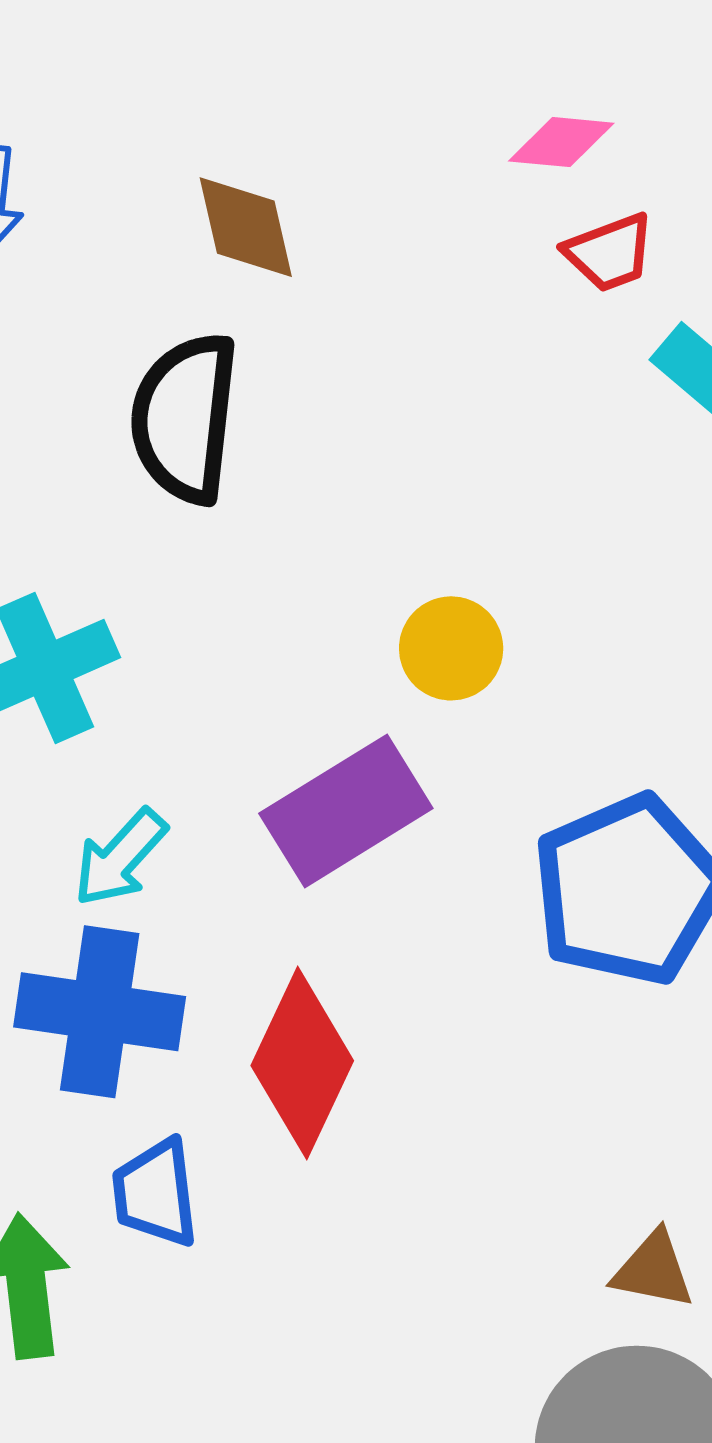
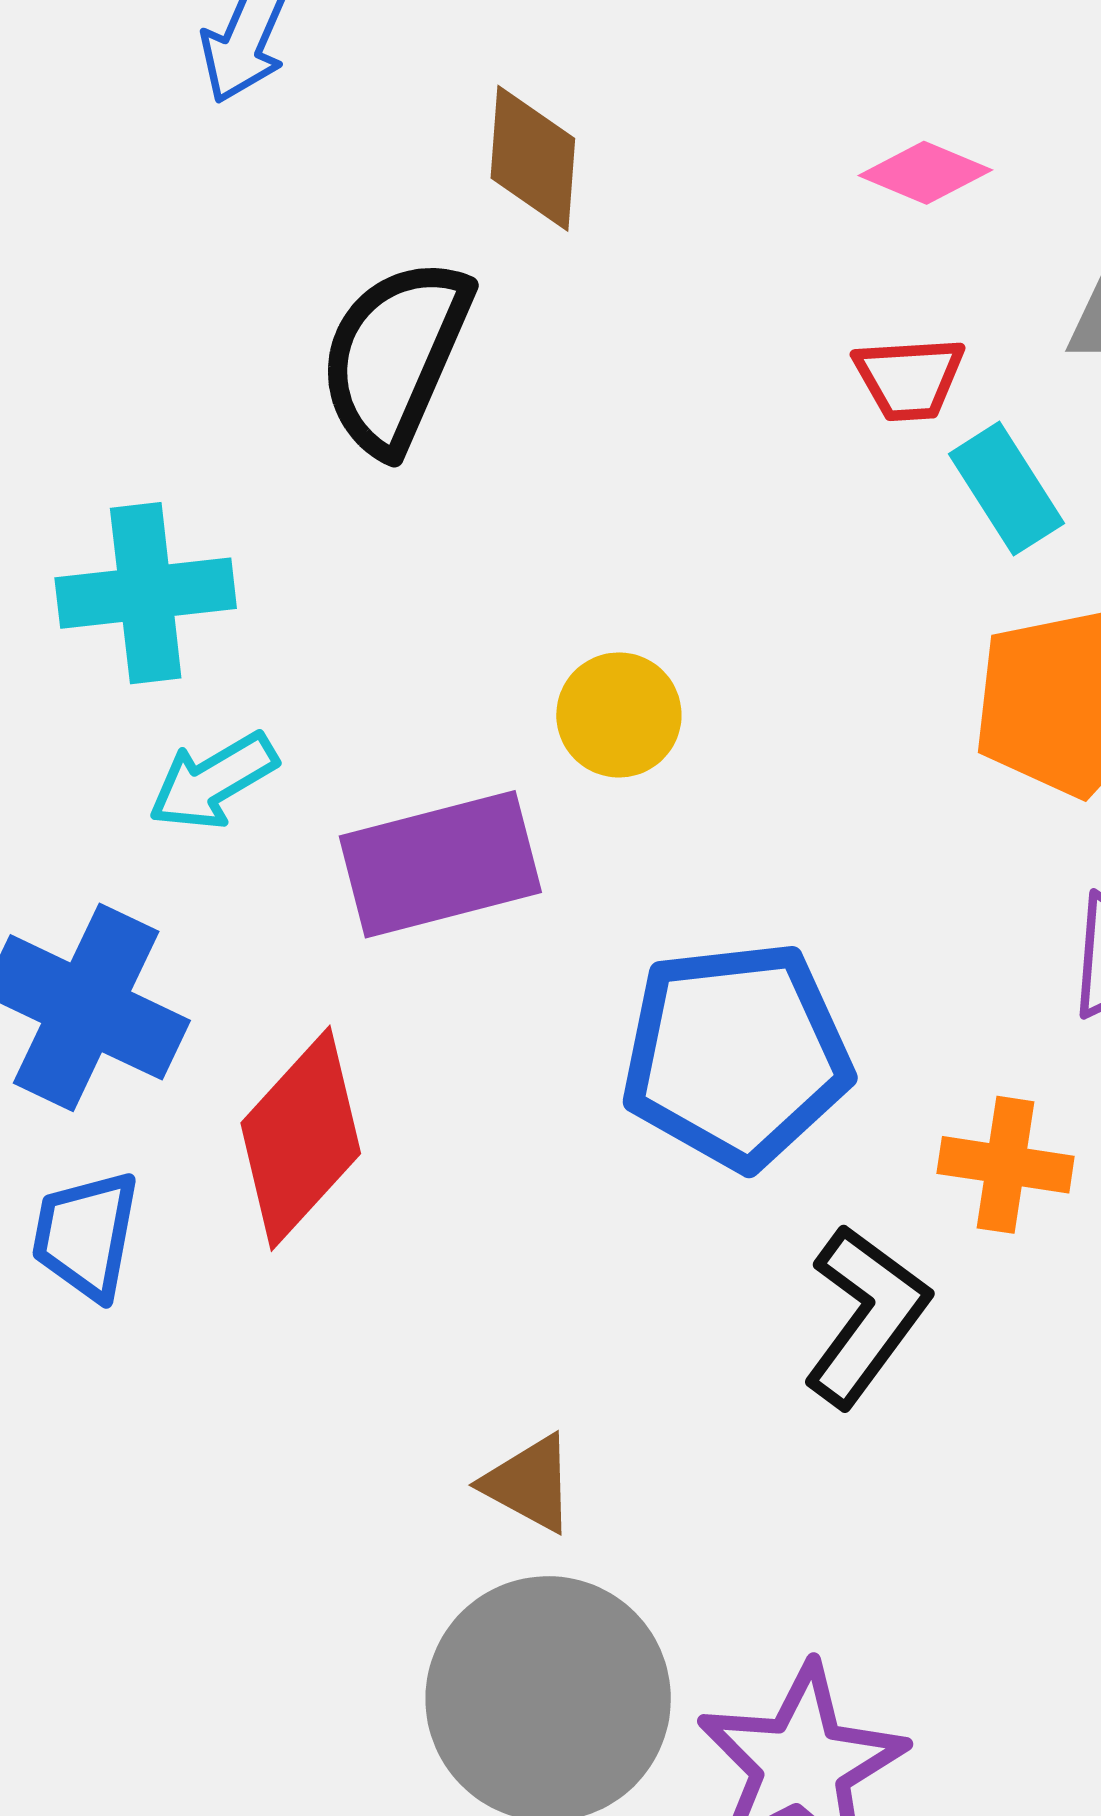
red trapezoid: (609, 253) -> (909, 378), moved
cyan arrow: (120, 858) -> (213, 781), moved
brown triangle: (653, 1270) -> (529, 1484), moved

